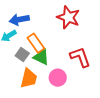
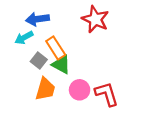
red L-shape: (80, 57) -> (107, 94), moved

